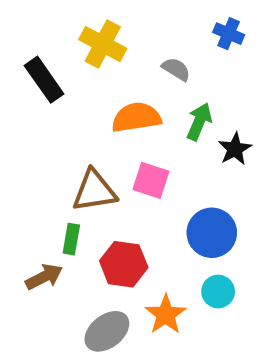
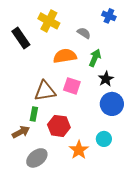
black star: (235, 149) -> (106, 79), moved
blue circle: (212, 233) -> (112, 104), moved
gray ellipse: (107, 331) -> (37, 158), moved

